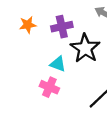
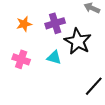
pink cross: (49, 87) -> (21, 59), moved

